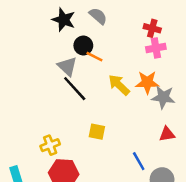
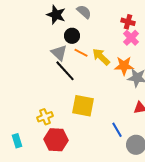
pink cross: (156, 48) -> (131, 38), turned -35
orange line: (94, 57) -> (81, 53), moved
yellow arrow: (119, 85) -> (101, 57), moved
yellow square: (97, 132) -> (83, 106), size x1.6

